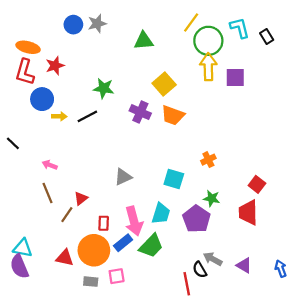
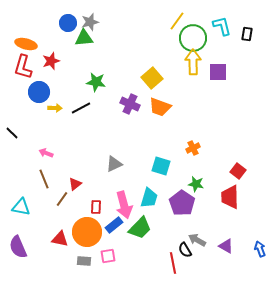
black rectangle: (267, 36) -> (247, 34), turned 40
green triangle: (144, 41) -> (84, 38), moved
cyan triangle: (23, 248) -> (21, 207), moved

